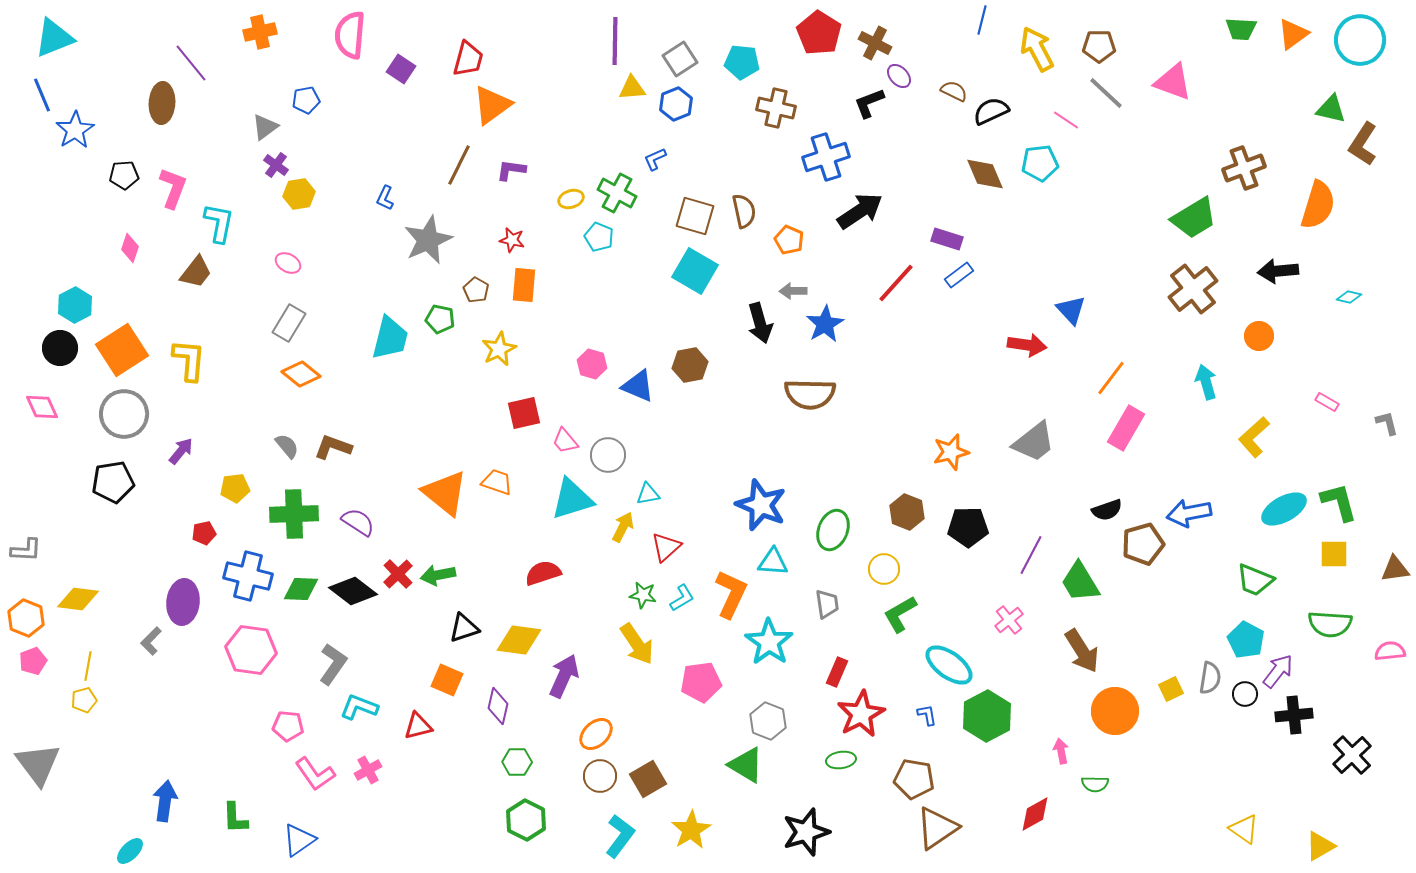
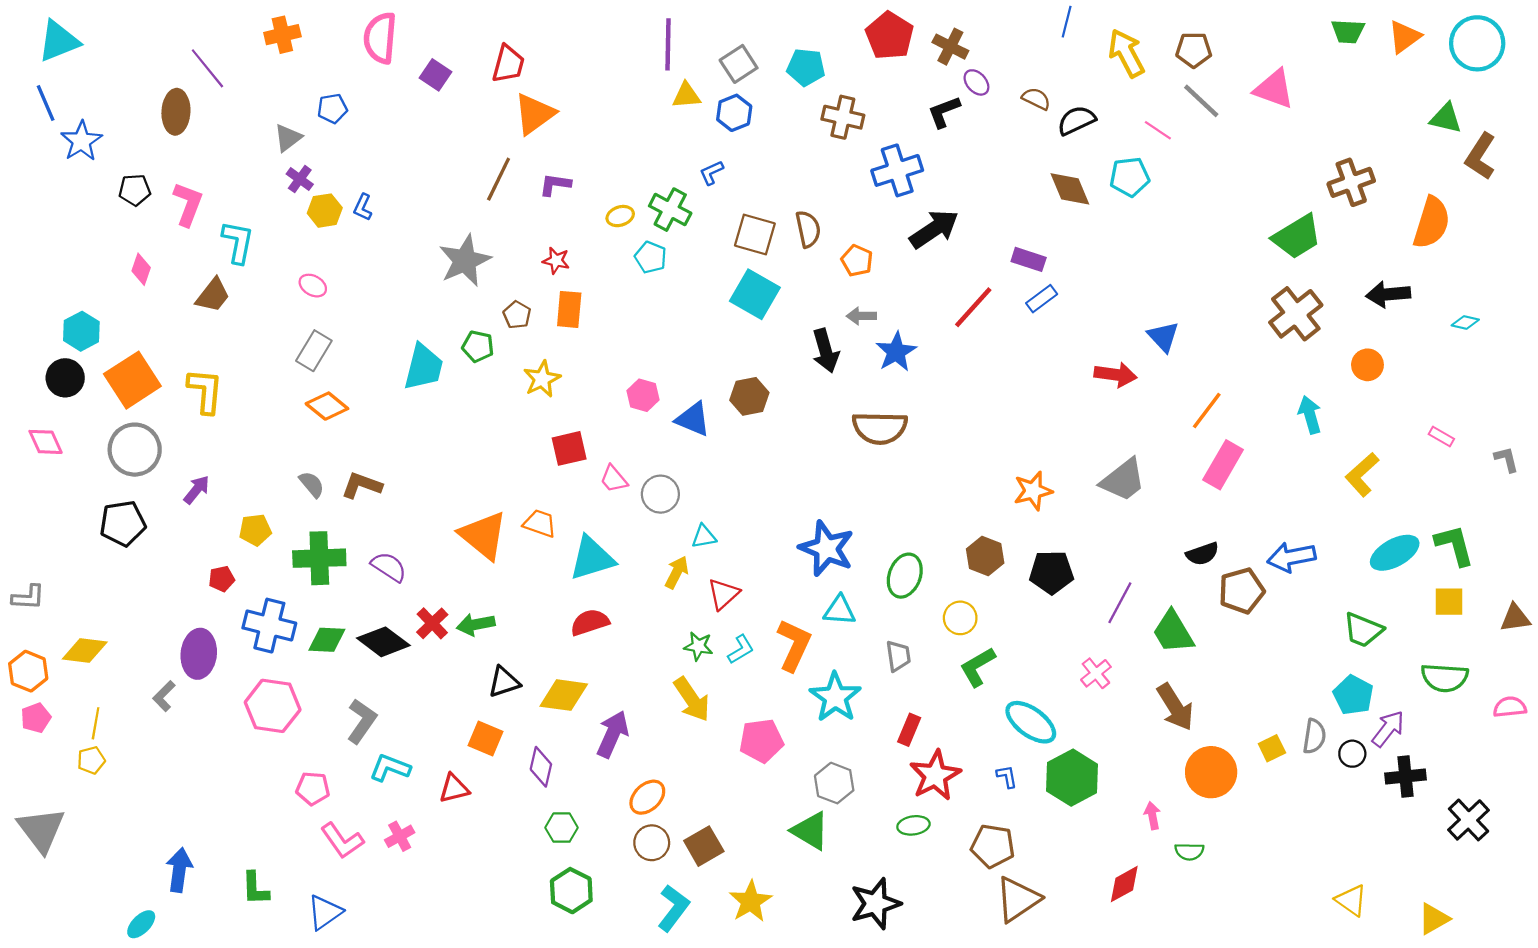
blue L-shape: (385, 198) -> (363, 207), moved
cyan triangle: (572, 499) -> (592, 558), moved

